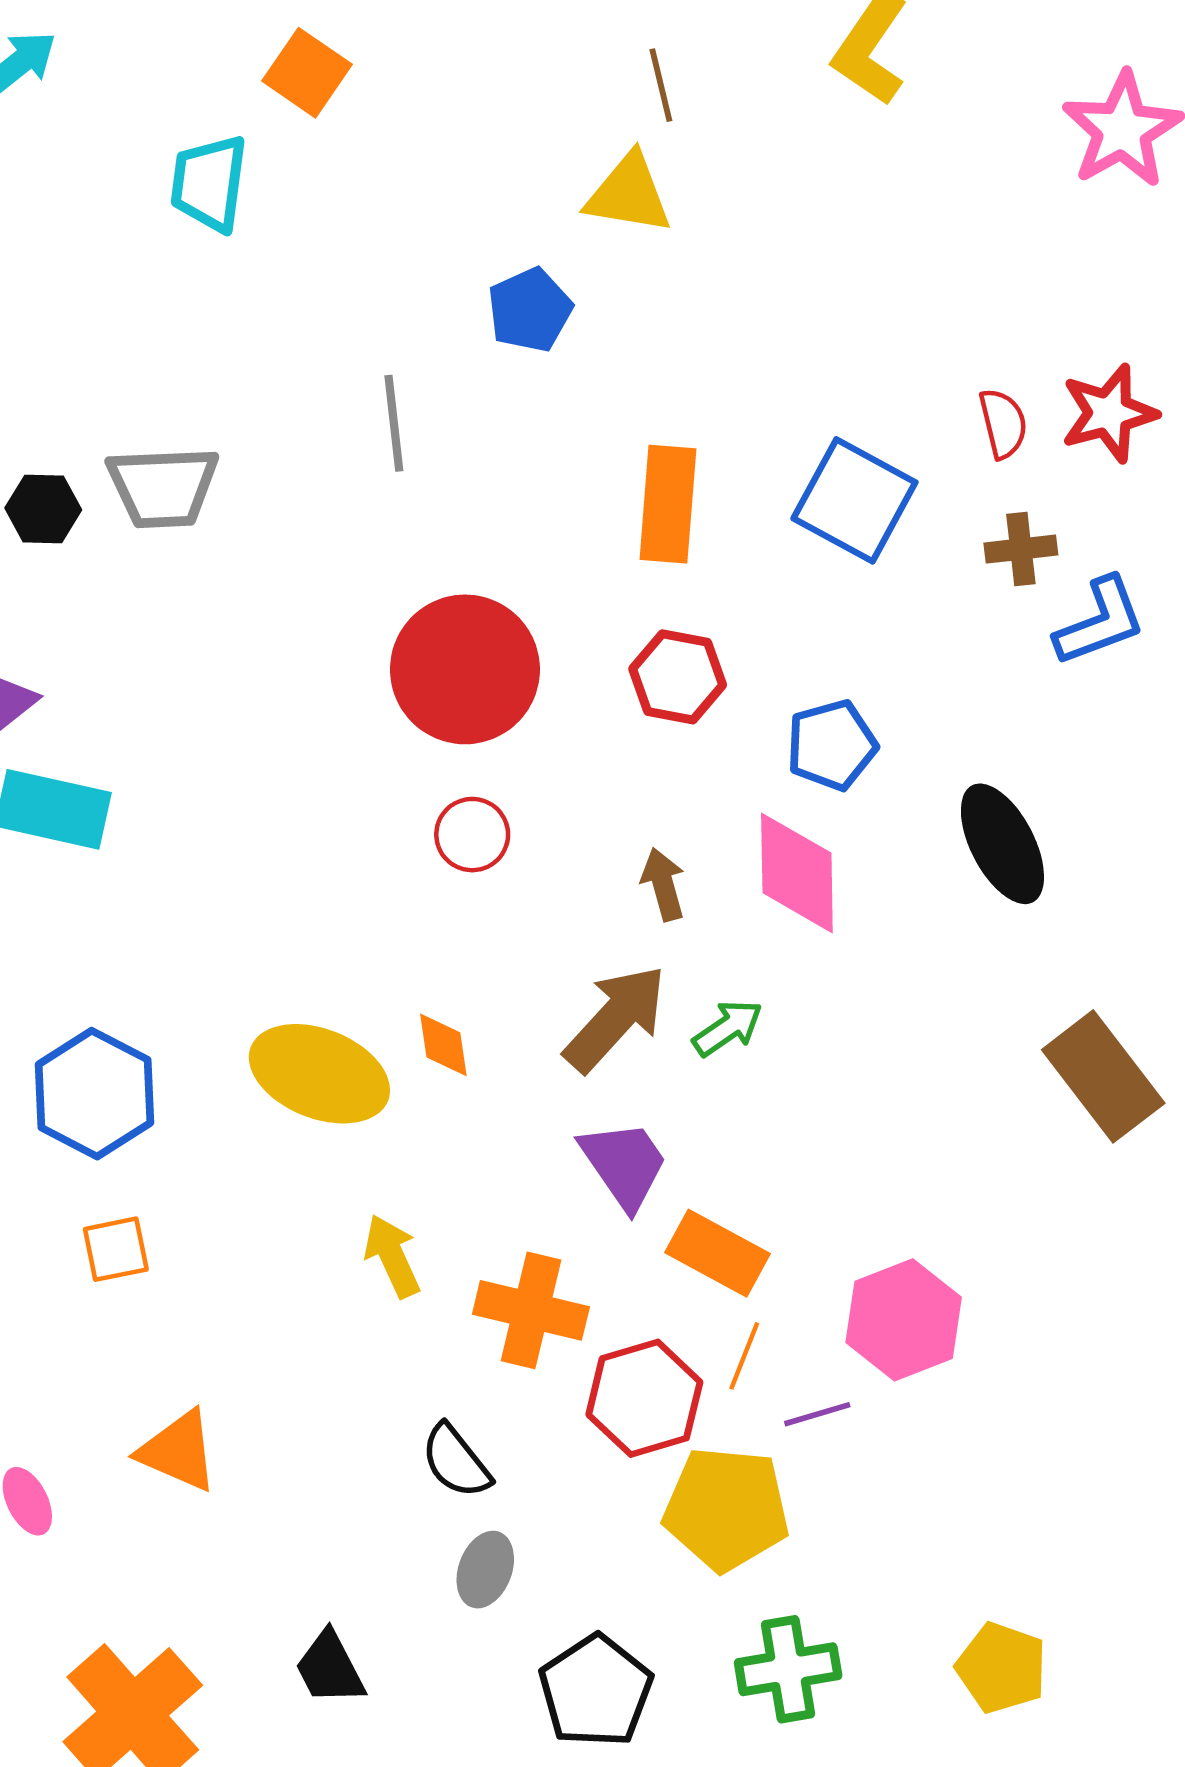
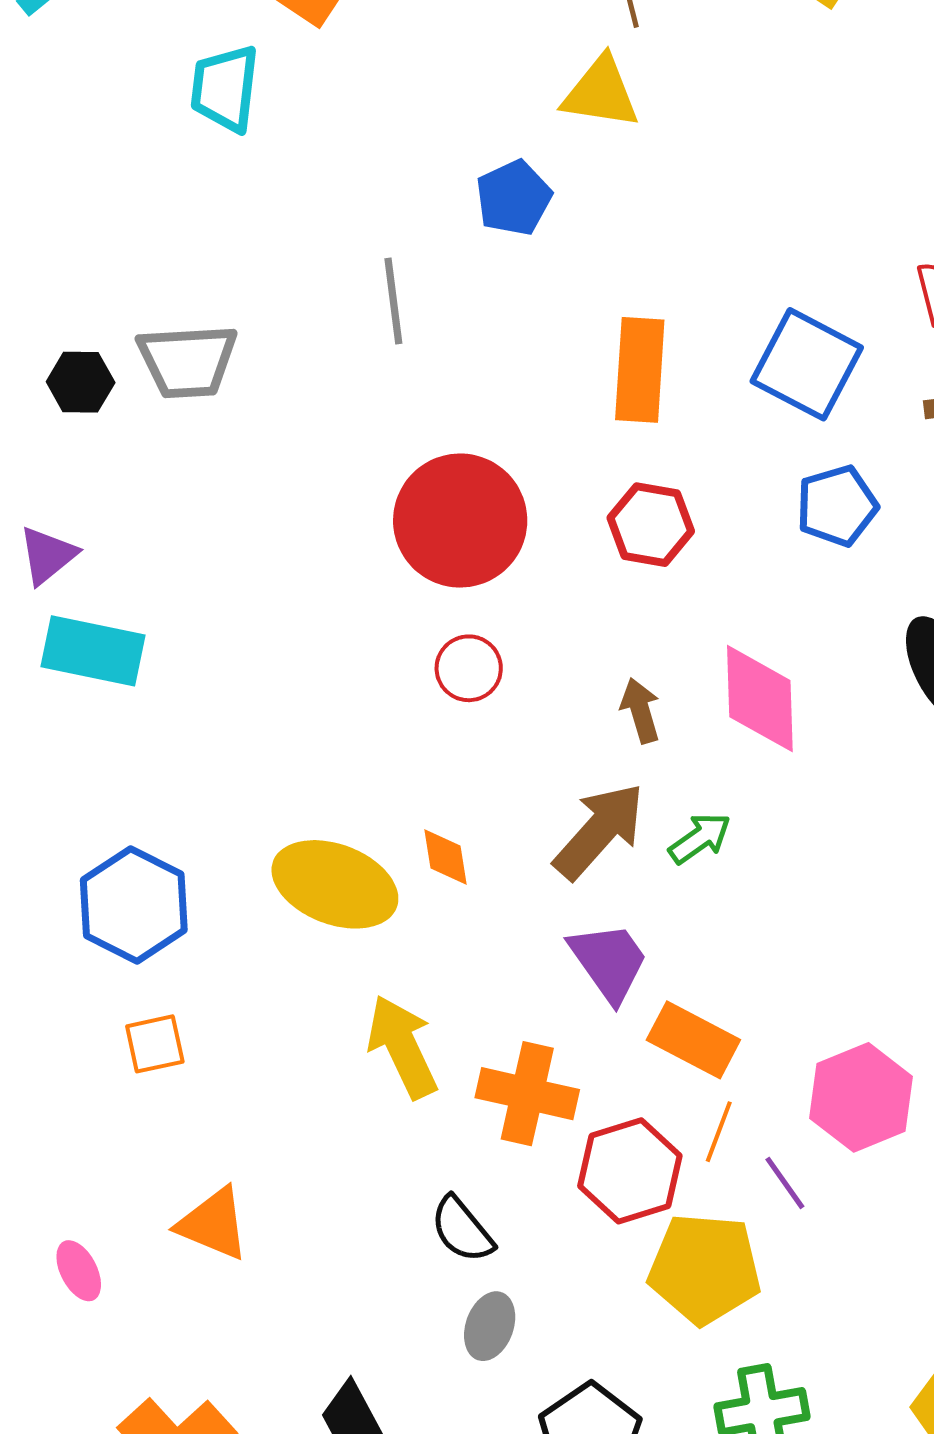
blue pentagon: (832, 745) -> (837, 506), moved
yellow arrow: (392, 1256) -> (402, 1047), size x1.4
purple line: (817, 1414) -> (785, 1183), turned 72

